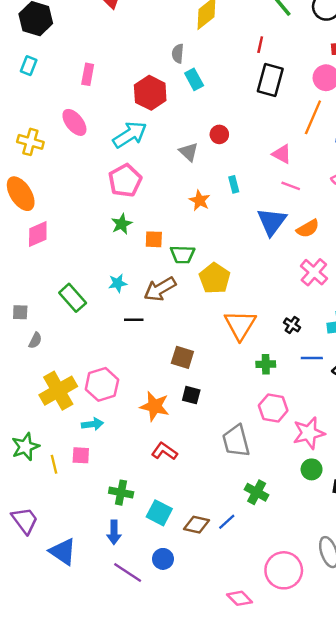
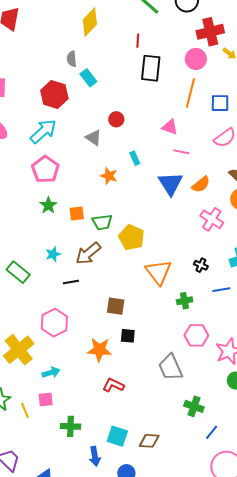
pink hexagon: (102, 384) -> (54, 323), moved
green cross: (121, 493) -> (71, 426), moved
blue line: (227, 522) -> (212, 432), moved
blue arrow: (114, 532) -> (95, 456), moved

